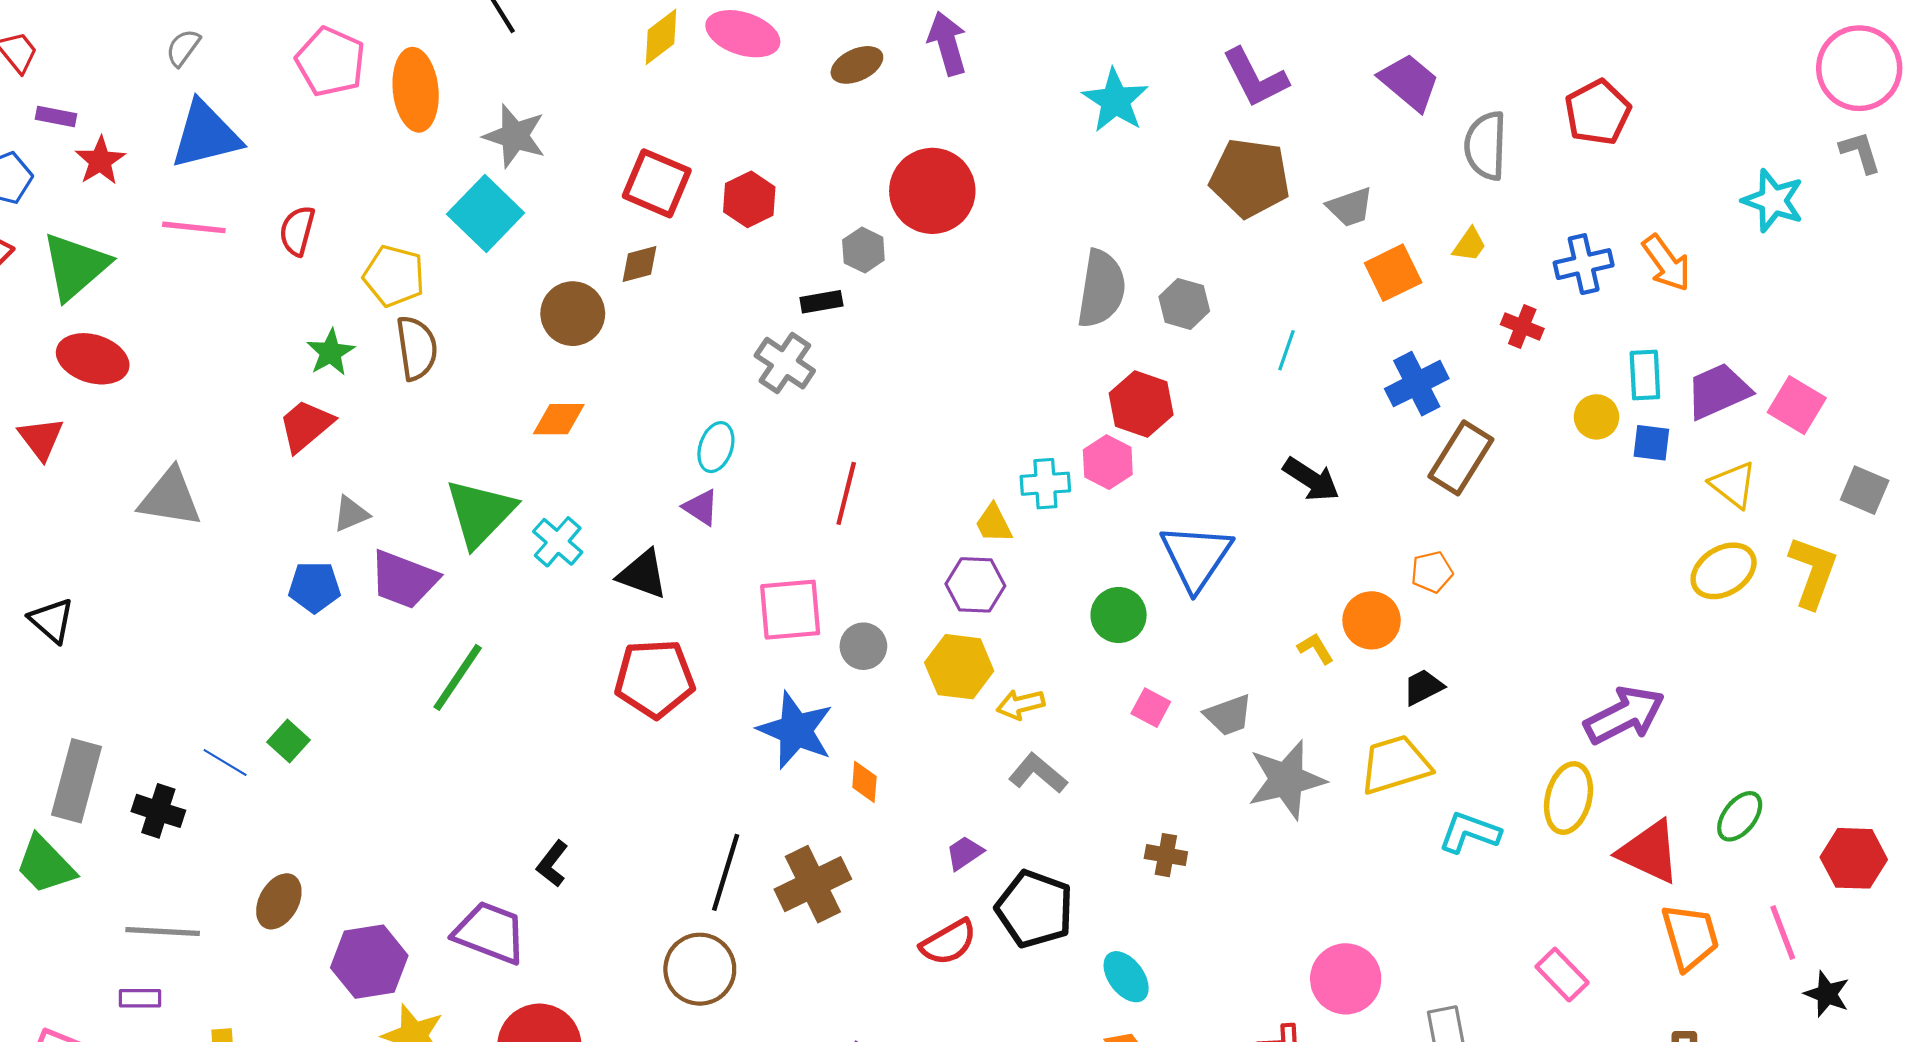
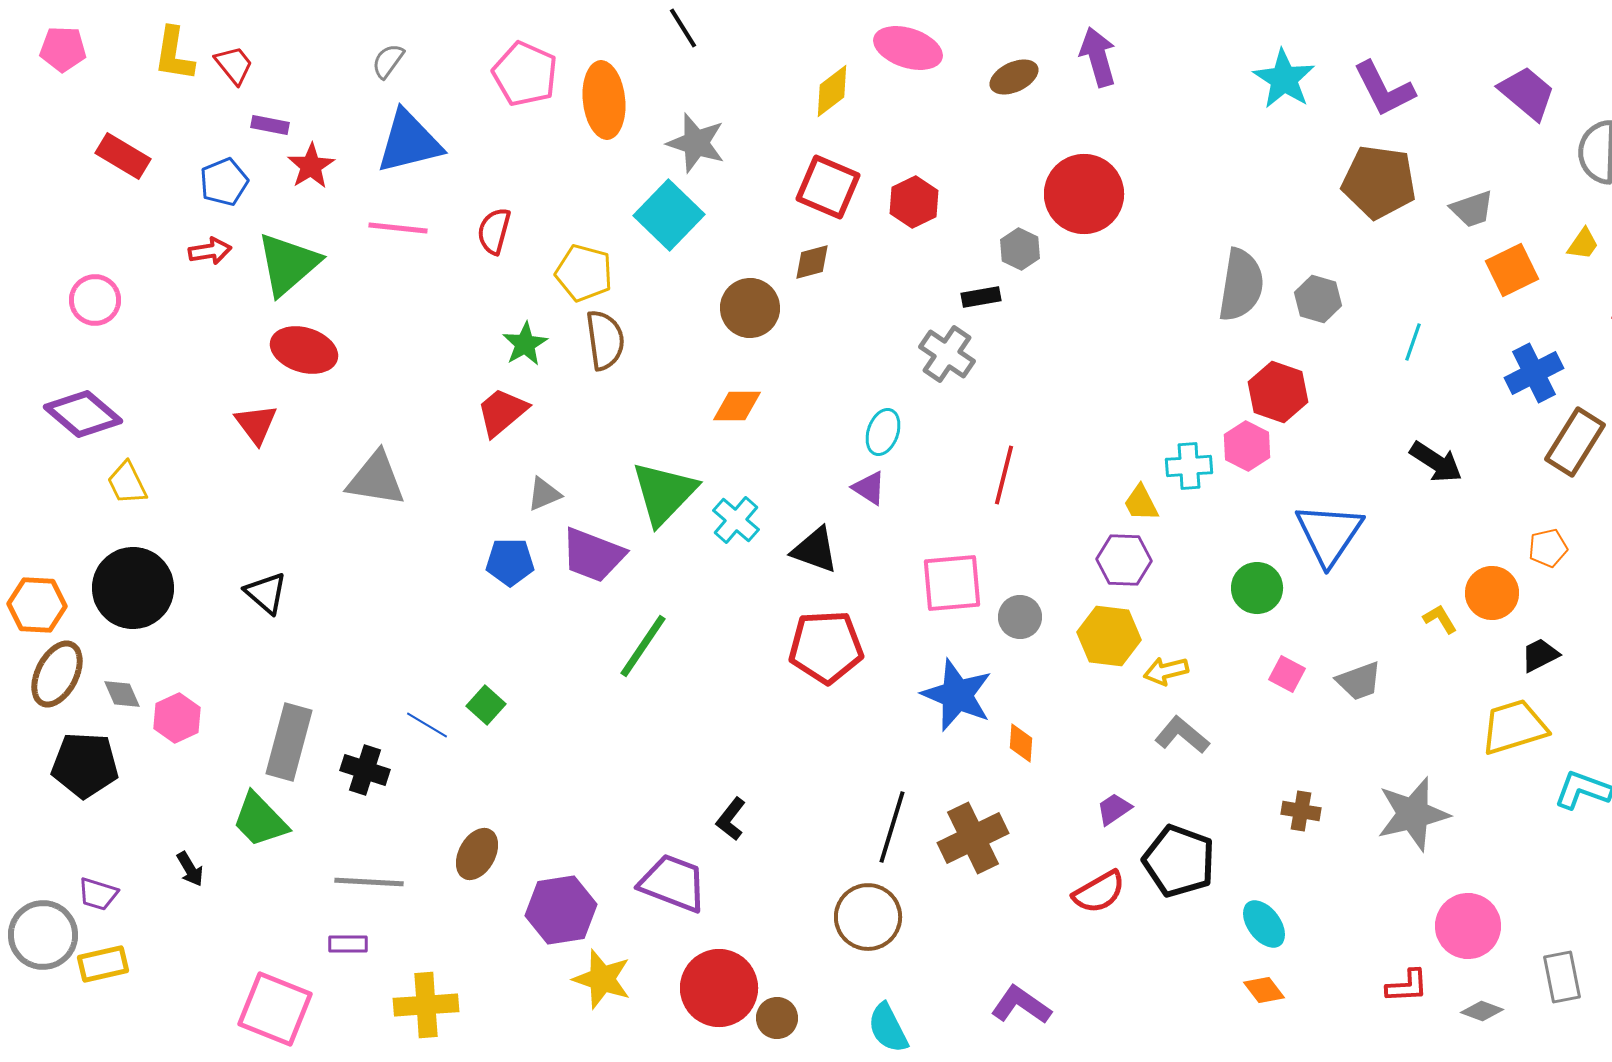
yellow diamond: (661, 37) -> (832, 91), moved
cyan star: (1115, 100) -> (1284, 79), moved
gray star: (1286, 780) -> (1413, 814), moved

